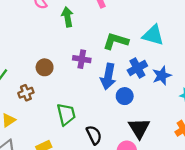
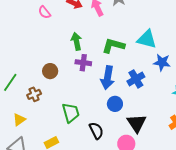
green arrow: (67, 17) -> (76, 41), moved
blue cross: (137, 68) -> (136, 79), moved
blue star: (162, 76) -> (162, 62), moved, turned 30
blue circle: (125, 96) -> (115, 104), moved

